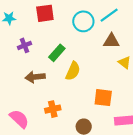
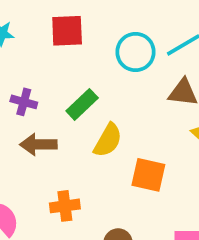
purple cross: (24, 45) -> (24, 102), moved, turned 32
orange square: (103, 98) -> (148, 175), moved

